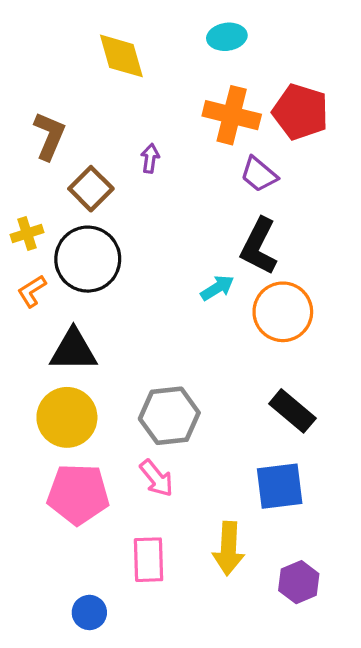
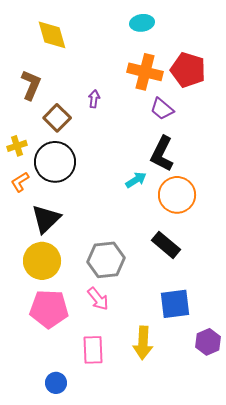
yellow diamond: (121, 56) -> (52, 35), moved
black triangle: (73, 350) -> (46, 219), turned -44
black rectangle: (292, 411) -> (166, 245), moved
purple hexagon: (299, 582) -> (208, 342), moved

